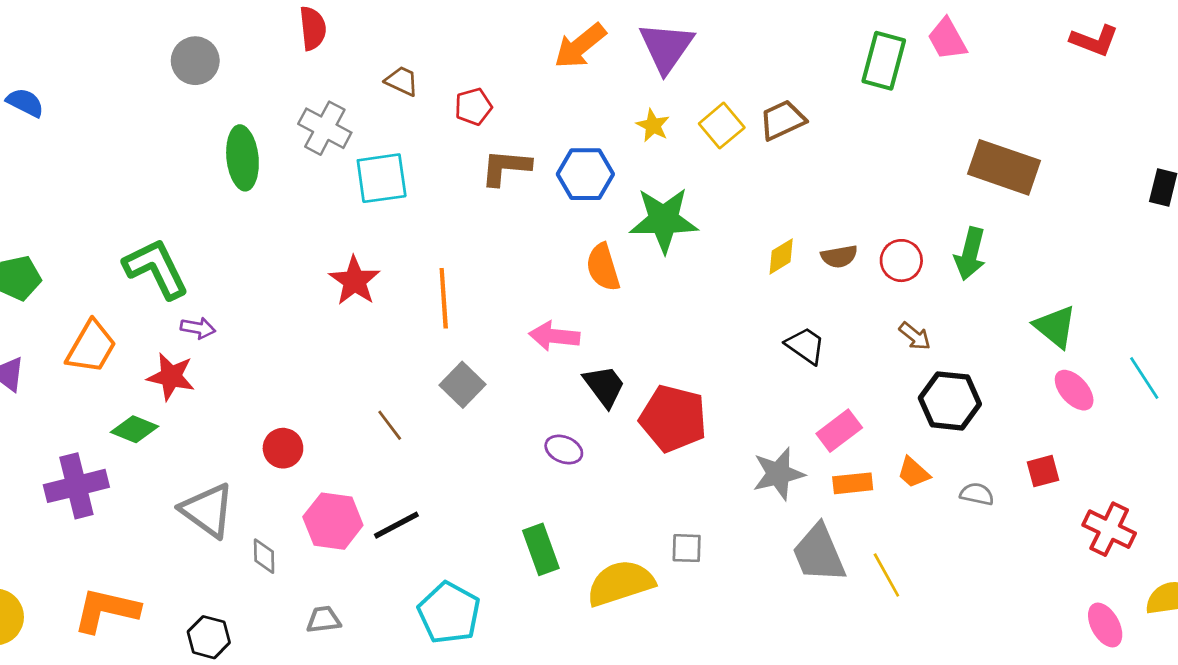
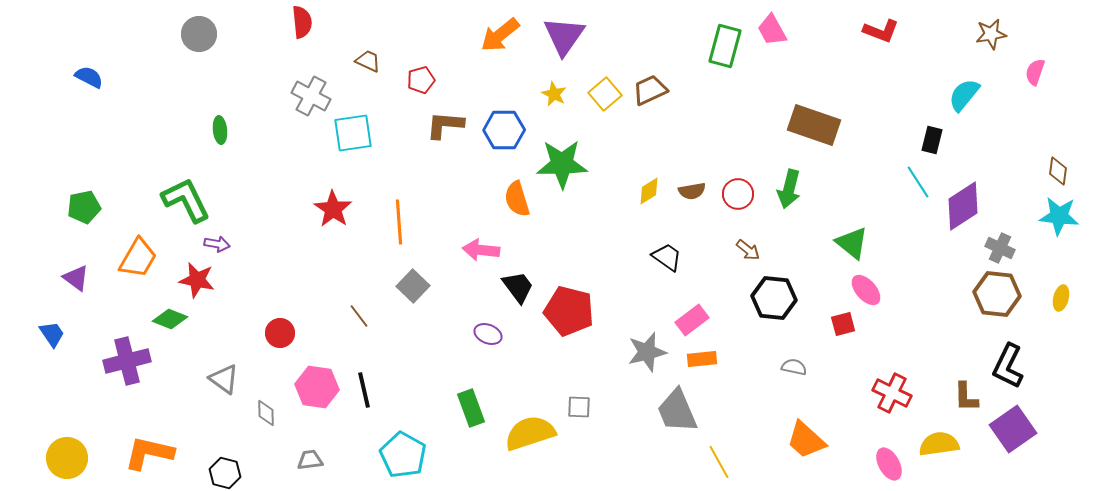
gray circle: (195, 61) -> (199, 34), moved
green ellipse: (242, 158) -> (220, 130), moved, size x0.6
cyan line: (1144, 378) -> (918, 182), moved
red square: (1043, 471) -> (843, 324), moved
orange trapezoid: (913, 472) -> (806, 440), moved, size x1.6
gray triangle: (207, 510) -> (224, 379), size x0.7
black line: (396, 525) -> (364, 390), turned -75
yellow line: (886, 575) -> (719, 462), moved

